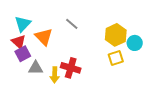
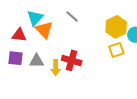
cyan triangle: (23, 24) -> (35, 18), moved
red triangle: (19, 42) -> (19, 35), turned -35
purple square: (23, 54) -> (16, 58), moved, turned 35

